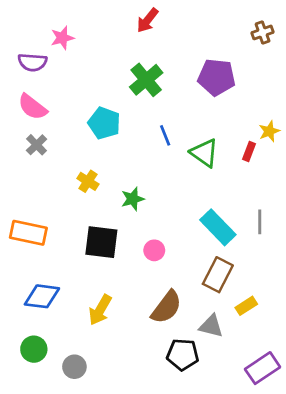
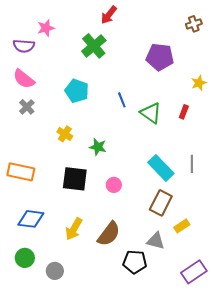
green cross: (146, 80) -> (94, 46), moved
yellow star: (269, 131) -> (199, 83), moved
green star: (133, 199) -> (98, 147), turned 30
brown semicircle: (166, 307) -> (109, 234), moved

